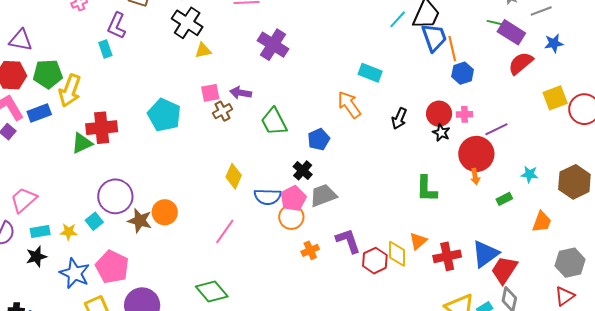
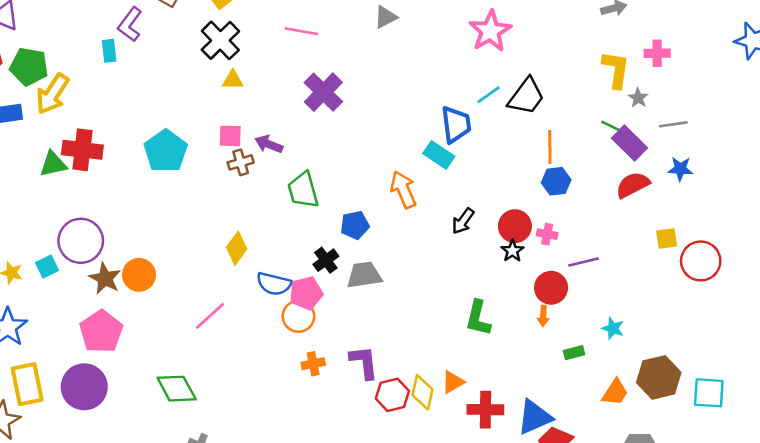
blue trapezoid: (434, 37) -> (456, 124), moved
yellow square: (555, 98) -> (667, 239), size x0.7
red circle: (476, 154) -> (551, 288), size x0.7
brown hexagon: (574, 182) -> (659, 377), moved
gray trapezoid: (323, 195) -> (364, 275), moved
pink pentagon: (112, 267) -> (101, 332), moved

